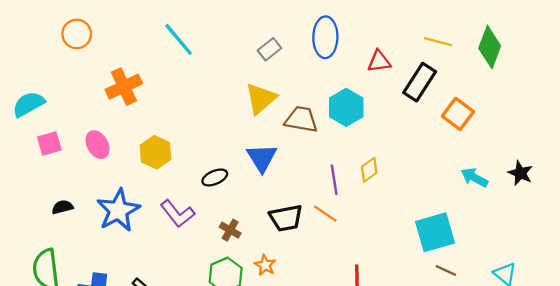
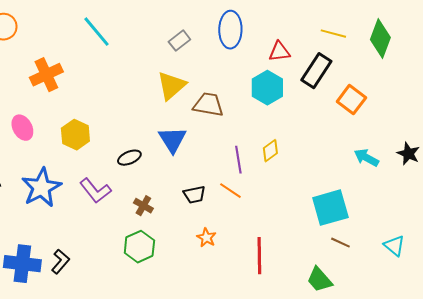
cyan hexagon: (346, 107) -> (267, 88), moved
black trapezoid: (286, 218) -> (194, 195), size x0.7
orange star: (265, 265) -> (206, 238), moved

